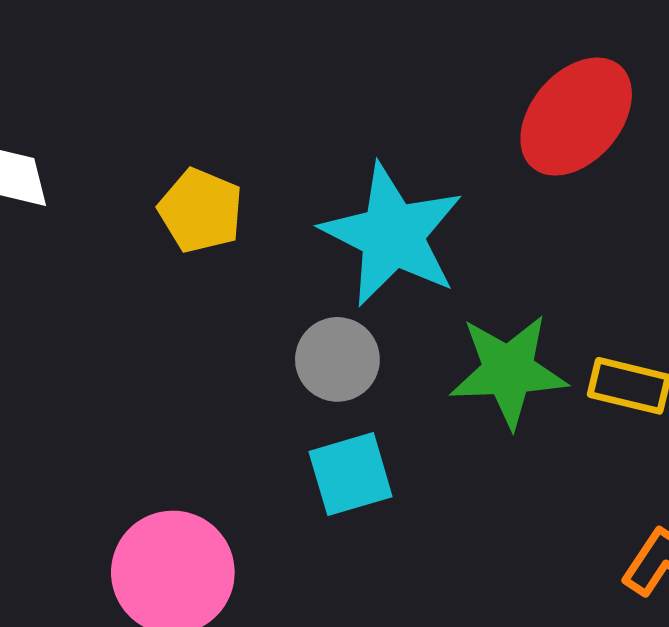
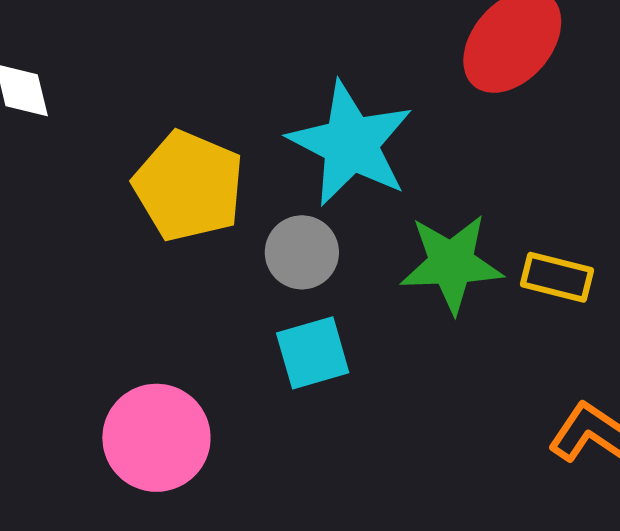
yellow pentagon: (201, 211) -> (189, 186), moved, size x1.5

